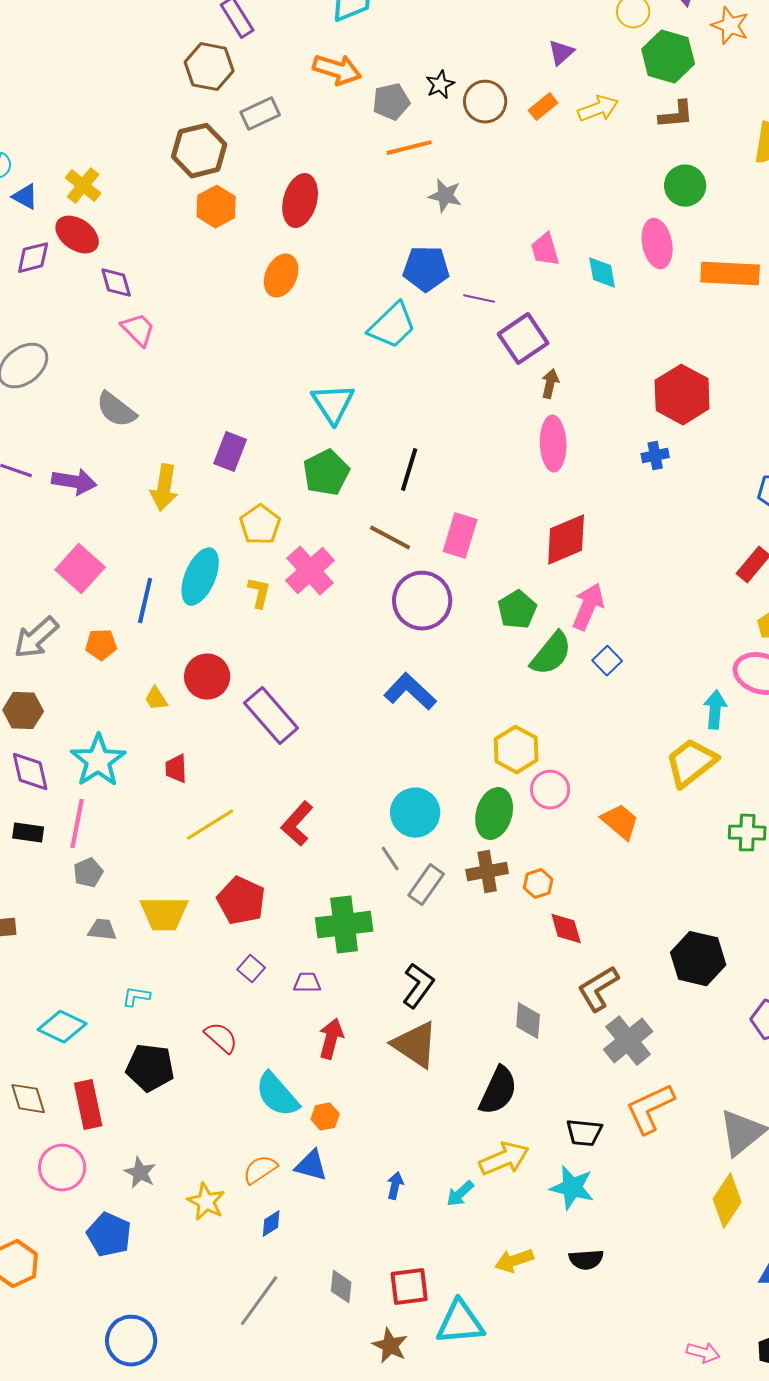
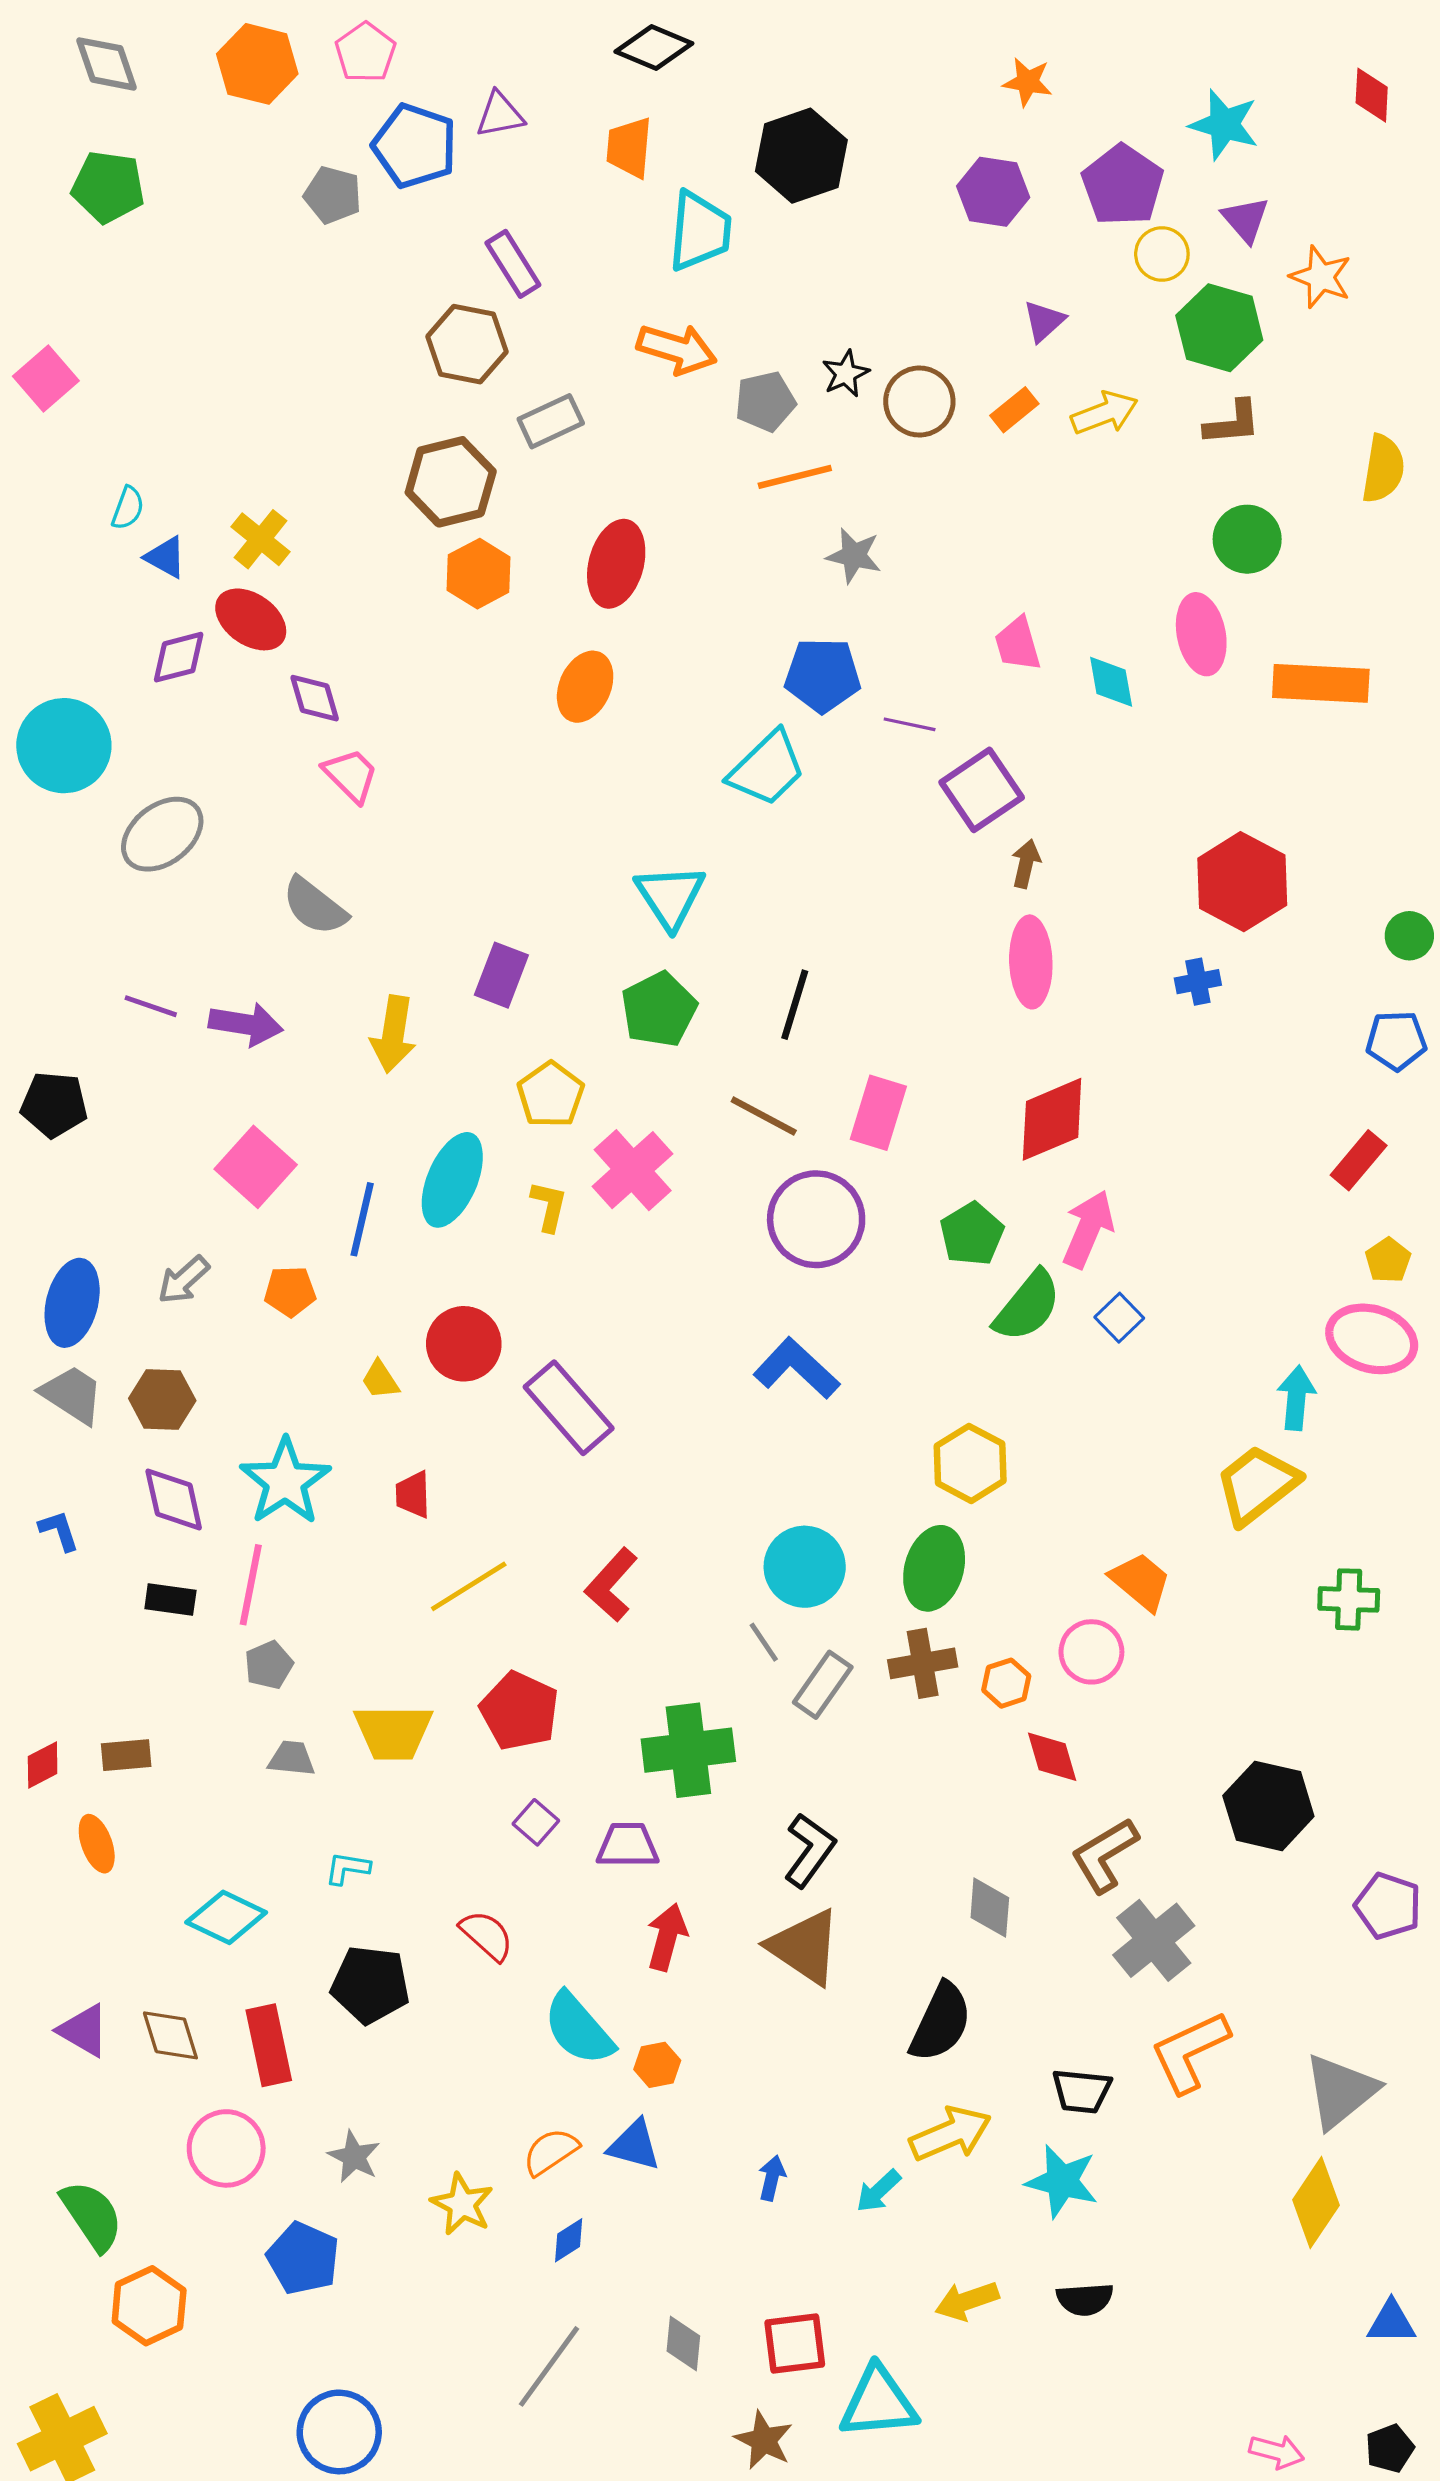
gray arrow: (36, 638) -> (184, 1280), size x0.7
pink circle: (550, 790) -> (1091, 1652), moved
purple trapezoid: (307, 983) -> (628, 1845), size x1.4

